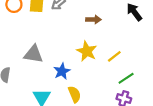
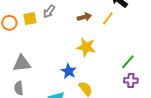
gray triangle: (33, 54) -> (22, 63), moved
yellow line: (114, 56) -> (108, 18), moved

